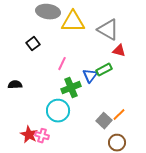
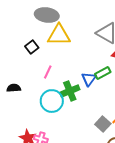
yellow triangle: (73, 22) -> (59, 35), moved
pink line: (62, 64) -> (48, 72), moved
cyan circle: (58, 111) -> (52, 101), moved

